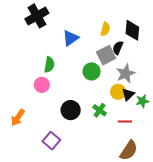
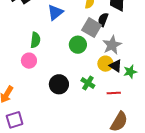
gray square: (106, 55) -> (92, 28), turned -30
black triangle: (128, 94) -> (116, 66), turned -40
purple square: (51, 141) -> (15, 120), moved, turned 36

